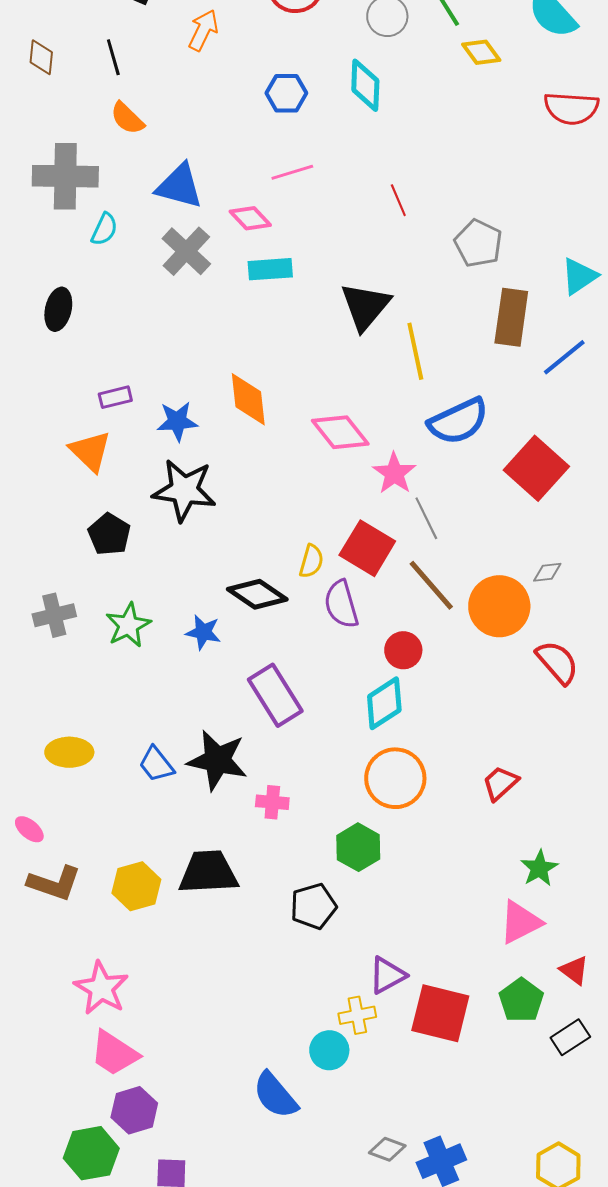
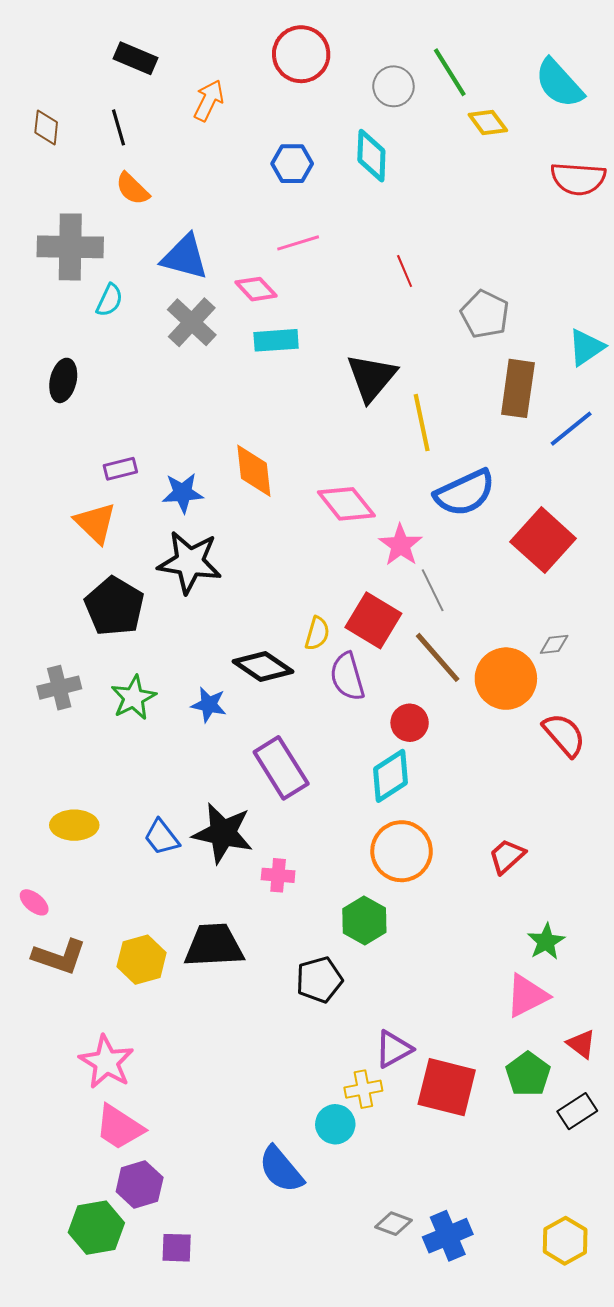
black pentagon: (109, 534) -> (114, 606), size x1.4

